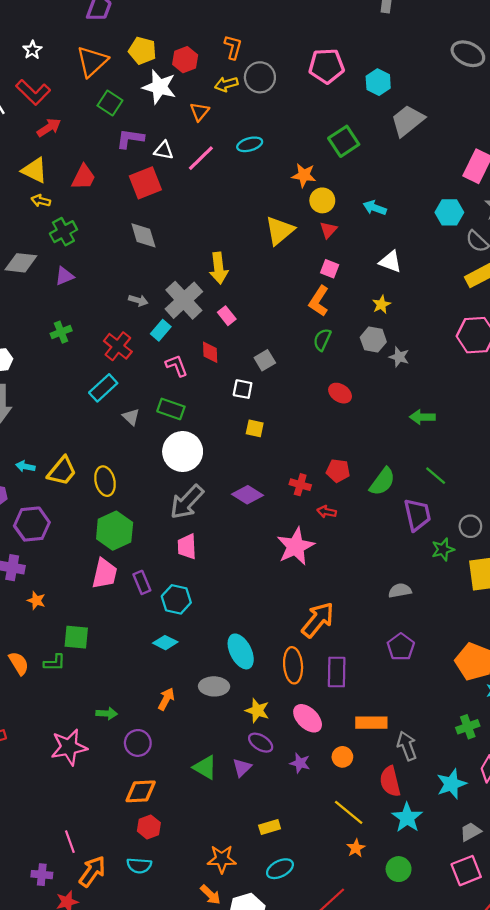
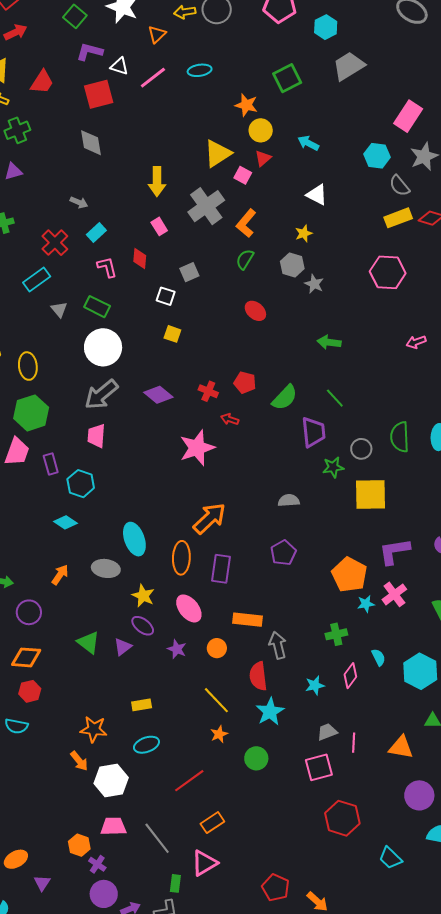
pink square: (330, 269) -> (243, 175), moved
gray cross: (184, 300) -> (206, 206), moved
cyan star: (451, 784) -> (315, 685), size x0.7

